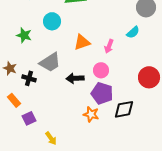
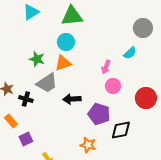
cyan circle: (52, 21) -> (66, 42), moved
green star: (24, 35) -> (37, 59), moved
orange triangle: (82, 42) -> (63, 63), moved
pink circle: (101, 70) -> (113, 86), moved
orange star: (91, 114) -> (88, 145), moved

